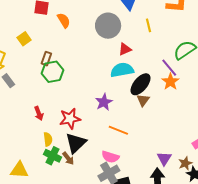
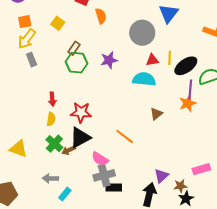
yellow line: (148, 25) -> (170, 58), moved
yellow square: (24, 39) -> (58, 23), turned -32
purple line: (169, 68) -> (190, 89), turned 30
black ellipse: (141, 84) -> (186, 66), moved
purple star: (104, 102) -> (109, 60), moved
yellow semicircle: (48, 139) -> (51, 119), moved
pink semicircle: (110, 157) -> (100, 159), moved
brown arrow: (68, 158) -> (69, 150), turned 88

